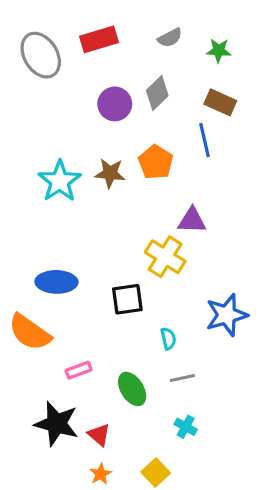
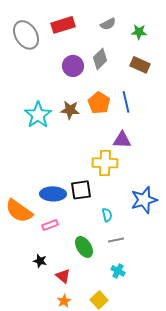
blue line: (205, 140) -> (126, 102), moved
yellow cross: (165, 257) -> (105, 163), turned -30
blue ellipse: (56, 282) -> (53, 194), moved
pink rectangle: (79, 370) -> (50, 225), moved
black star: (56, 424) -> (40, 261), moved, size x0.5

